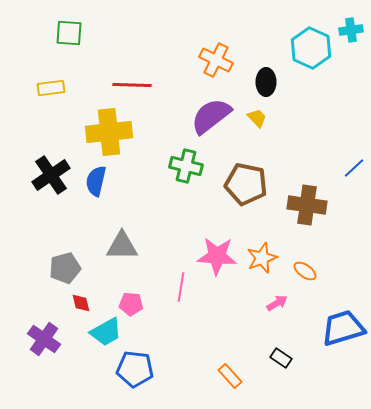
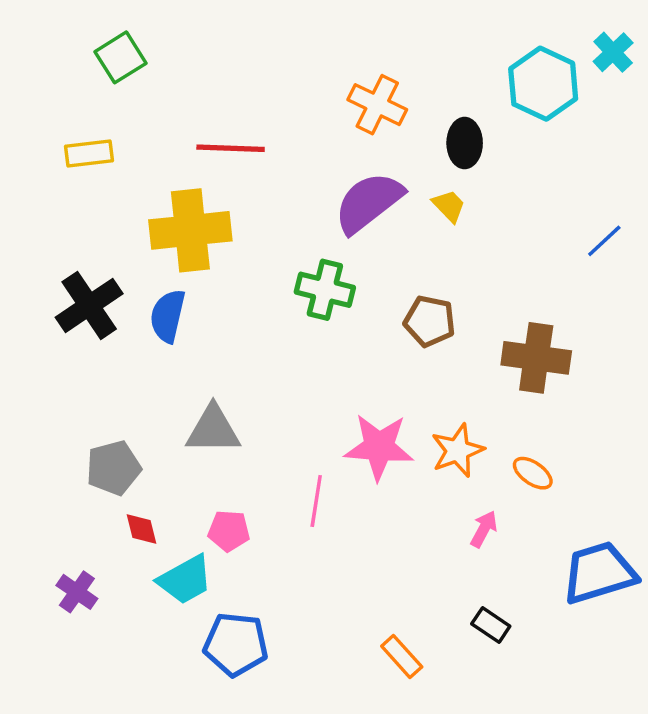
cyan cross: (351, 30) -> (613, 52), turned -35
green square: (69, 33) -> (121, 57), turned -36
blue line: (354, 168) -> (604, 241), moved
brown pentagon: (246, 184) -> (430, 321), size x0.7
pink arrow: (277, 303) -> (484, 529), turned -30
purple cross: (44, 339) -> (77, 592), size x0.7

